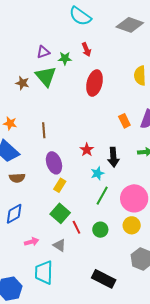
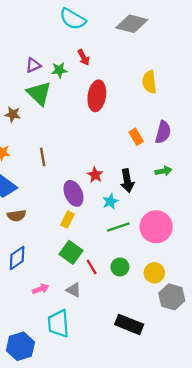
brown star: (22, 83) -> (13, 114), moved
purple ellipse: (54, 163) -> (73, 193), moved
green line: (102, 196) -> (118, 227), turned 48
yellow circle: (132, 225) -> (154, 273), moved

